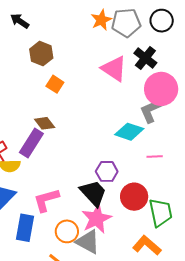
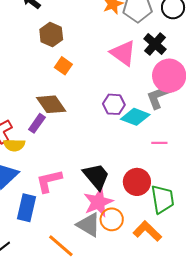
brown diamond: (45, 123) -> (51, 104), size x1.4
purple rectangle: (31, 143) -> (37, 123), size x0.7
purple hexagon: (107, 171) -> (114, 104), moved
orange circle: (67, 231) -> (112, 219), moved

